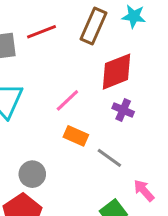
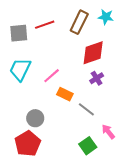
pink line: (67, 100) -> (52, 76), moved
purple cross: (123, 110) -> (97, 78), turned 32

